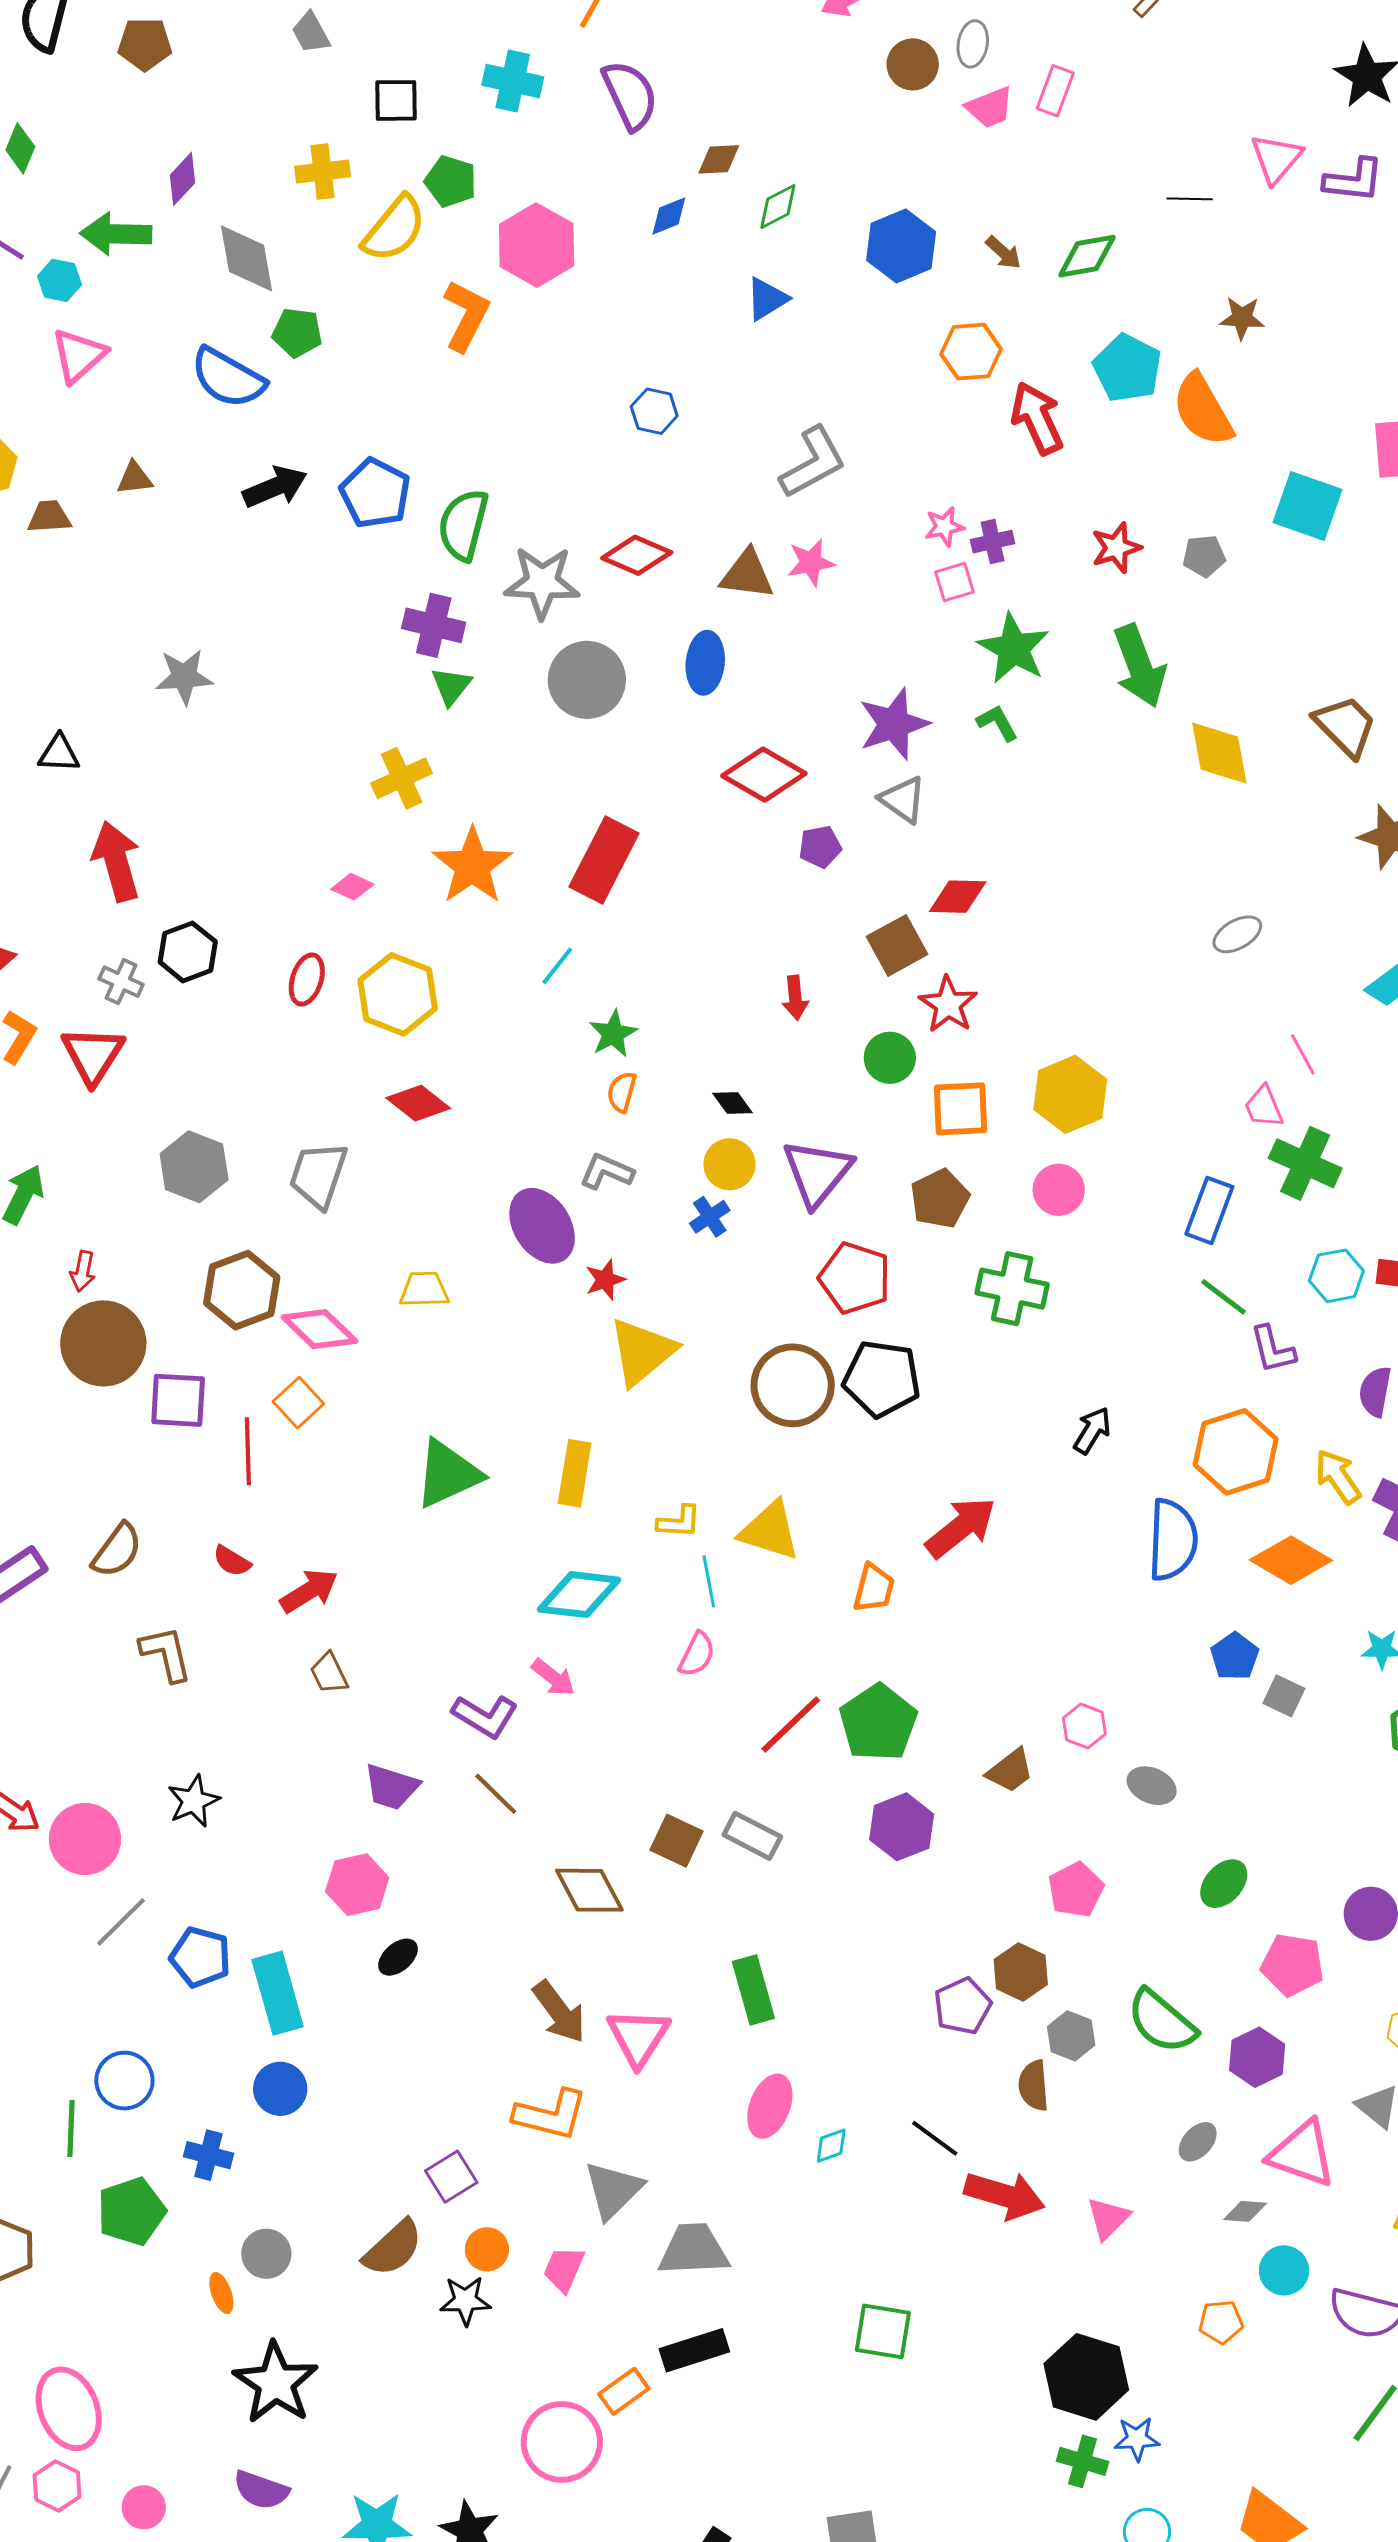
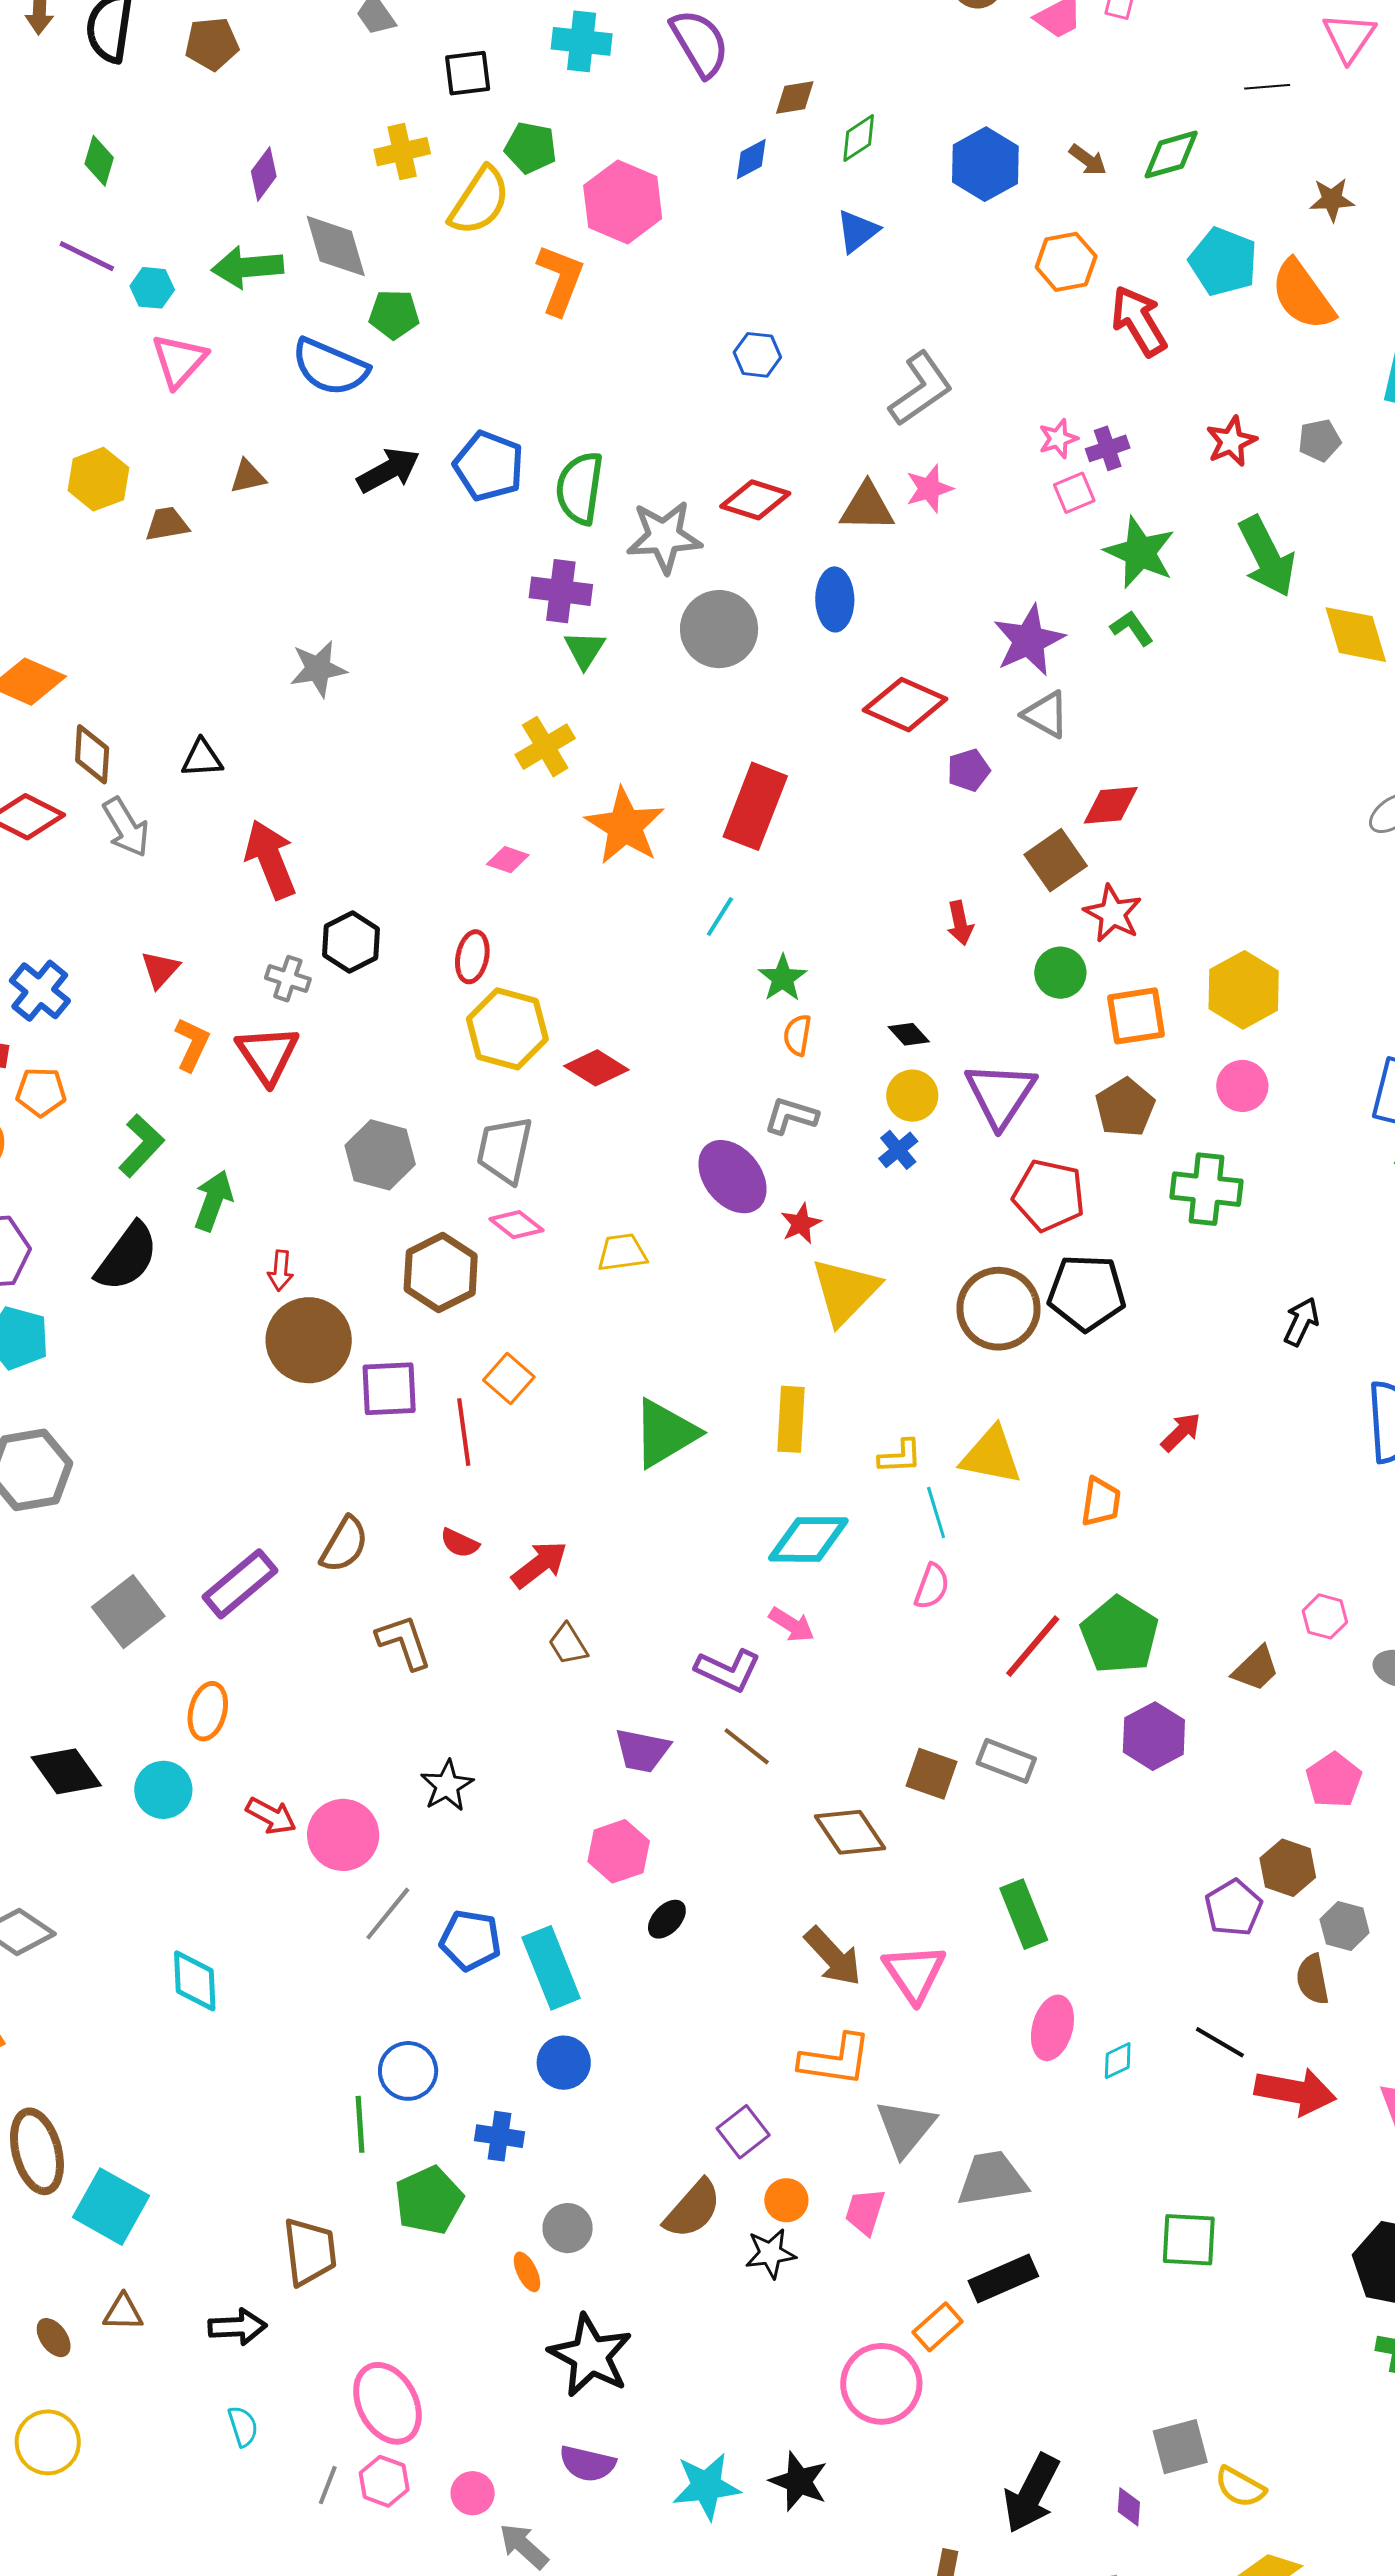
green arrow: (116, 234) -> (247, 267), moved
yellow hexagon: (398, 994) -> (507, 1029), moved
pink diamond: (319, 1329) -> (516, 1225), moved, size x0.7
red arrow: (961, 1527) -> (1181, 1432), size x0.6

